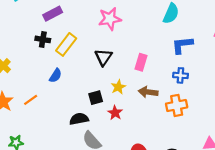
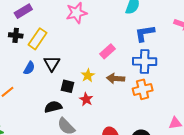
black triangle: (103, 57) -> (52, 63), moved
pink rectangle: (141, 62) -> (107, 51), turned 35
blue cross: (180, 75) -> (145, 61), size x1.6
black square: (96, 98) -> (67, 86), turned 32

